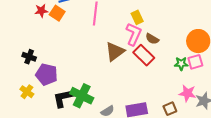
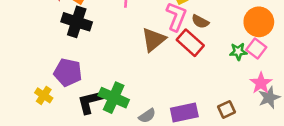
black cross: (29, 57) -> (77, 22), moved, size x1.6
pink square: (195, 62) -> (256, 48), turned -35
pink star: (187, 93) -> (261, 83), moved, turned 30

